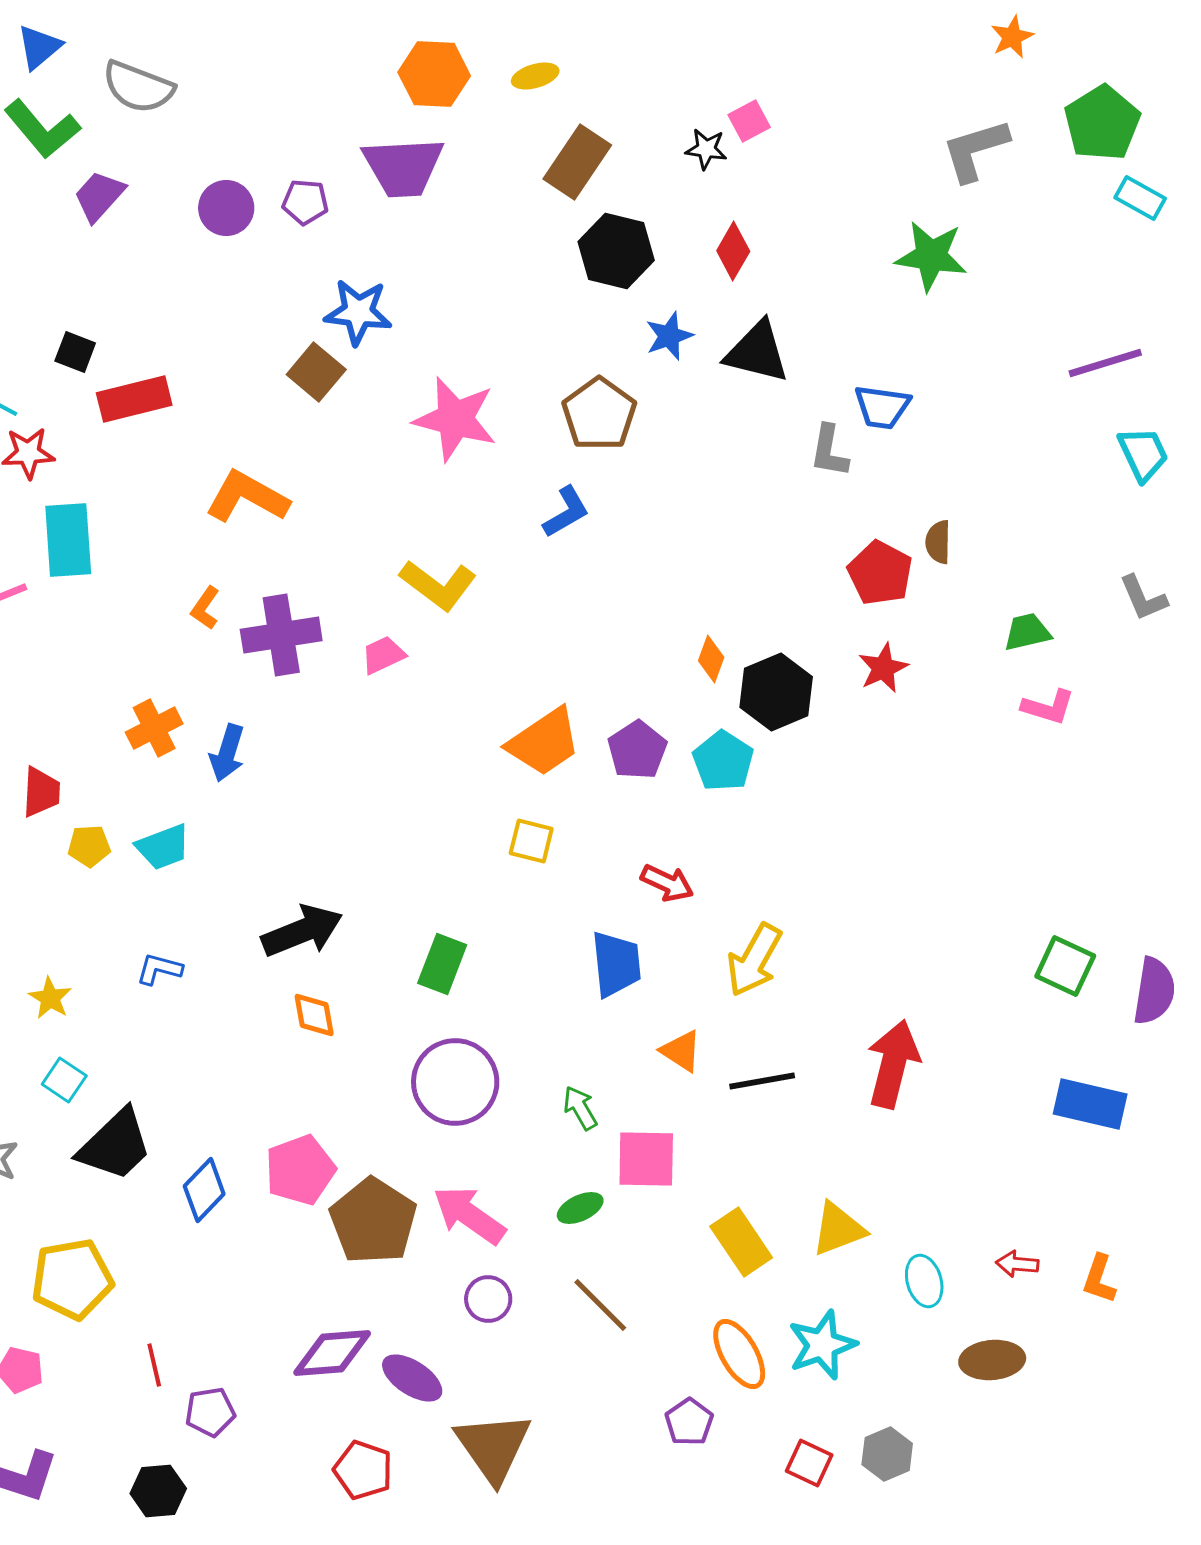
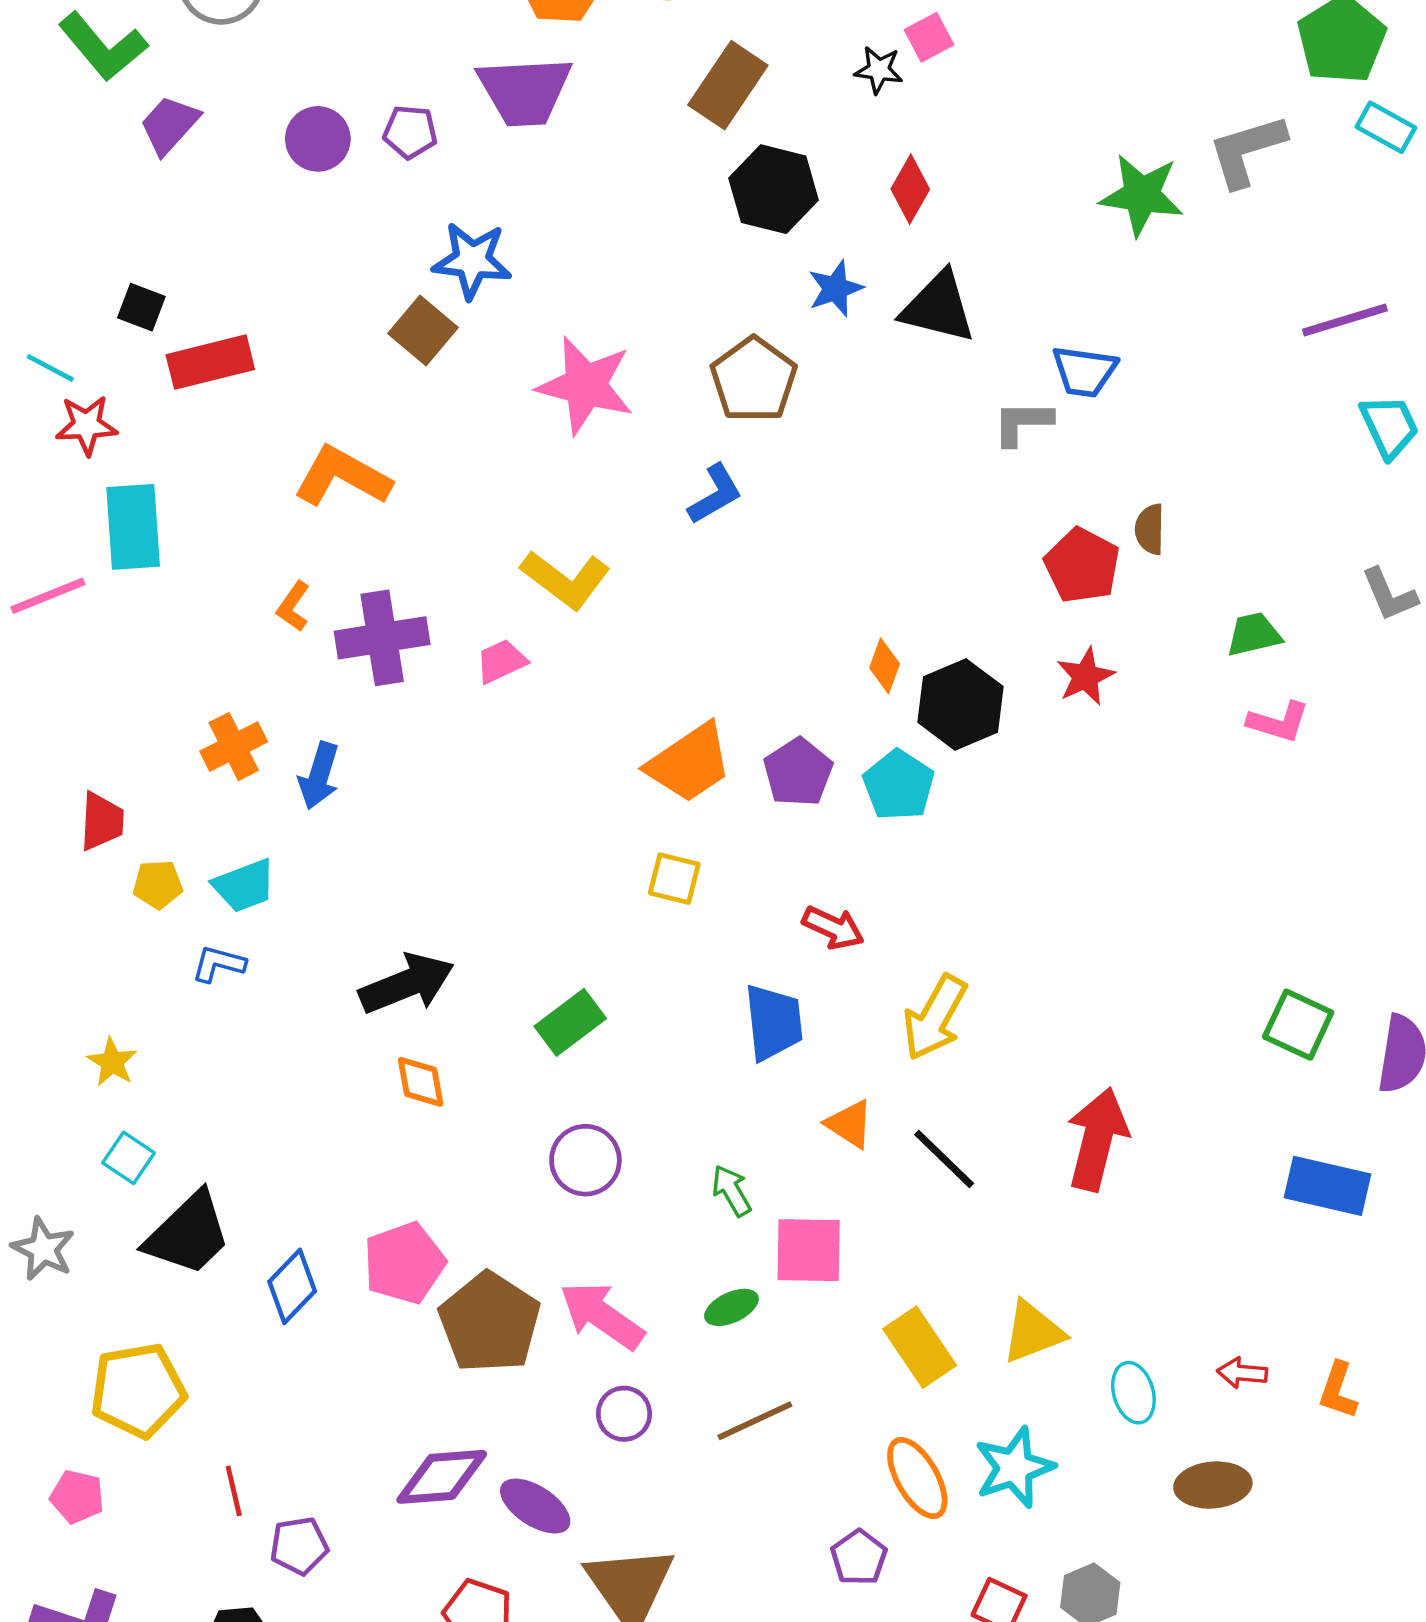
gray L-shape: (975, 150) -> (1247, 151), moved
gray L-shape: (829, 451) -> (1022, 423), turned 80
green rectangle: (442, 964) -> (570, 1022), turned 32
blue L-shape: (159, 969) -> (219, 964), moved
black line: (762, 1081) -> (944, 1159), turned 54
purple circle: (455, 1082) -> (585, 1160), size x0.7
brown line: (600, 1305) -> (755, 1421), turned -70

